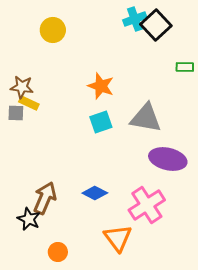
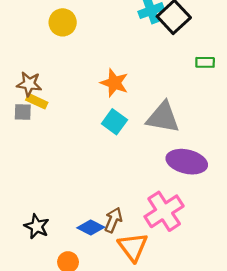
cyan square: (101, 122) -> (114, 122), turned -35
blue diamond: (95, 193) -> (91, 228), moved
brown arrow: (45, 198) -> (113, 220), moved, size x0.7

